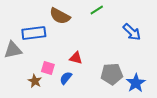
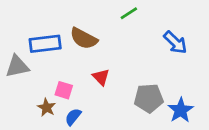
brown semicircle: (60, 16) -> (84, 38), moved
red triangle: (76, 58) -> (101, 77), turned 32
blue semicircle: (66, 78) -> (73, 117), moved

